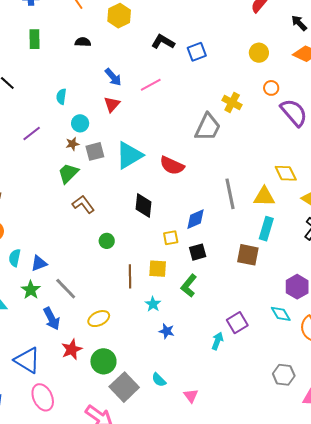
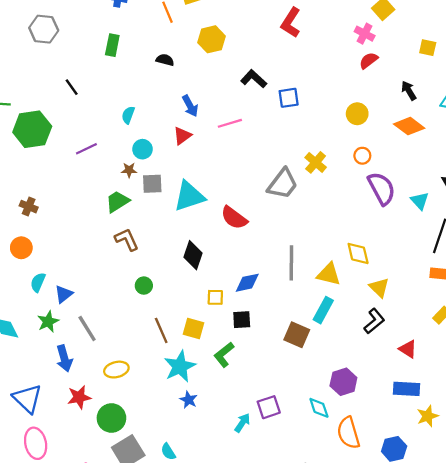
blue triangle: (39, 263) -> (64, 294), turned -30
brown line: (130, 276) -> (161, 330), turned -35
cyan star: (153, 304) -> (180, 366), size x1.8

